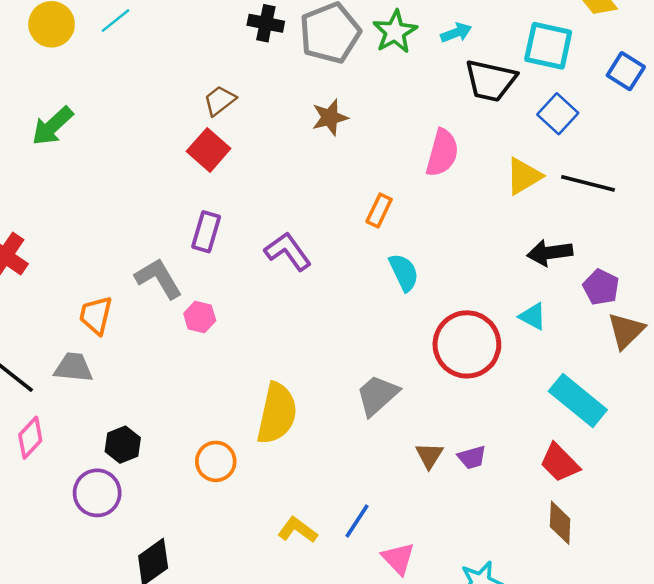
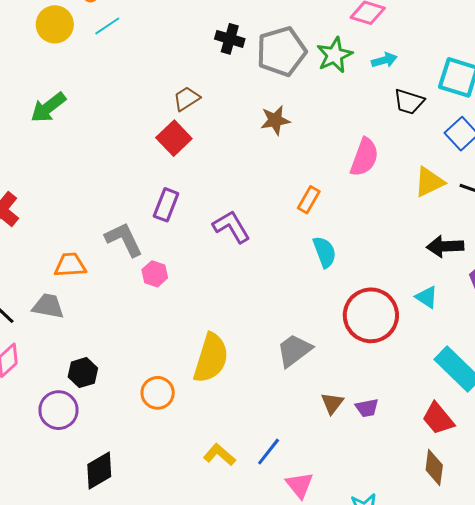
black trapezoid: (490, 81) -> (409, 102), size x0.7
orange trapezoid: (96, 315) -> (70, 265), turned 68

